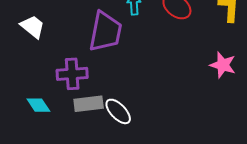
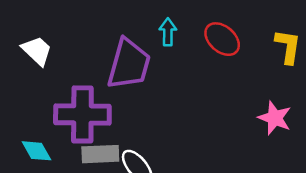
purple cross: (72, 74) -> (82, 114), size x1.4

